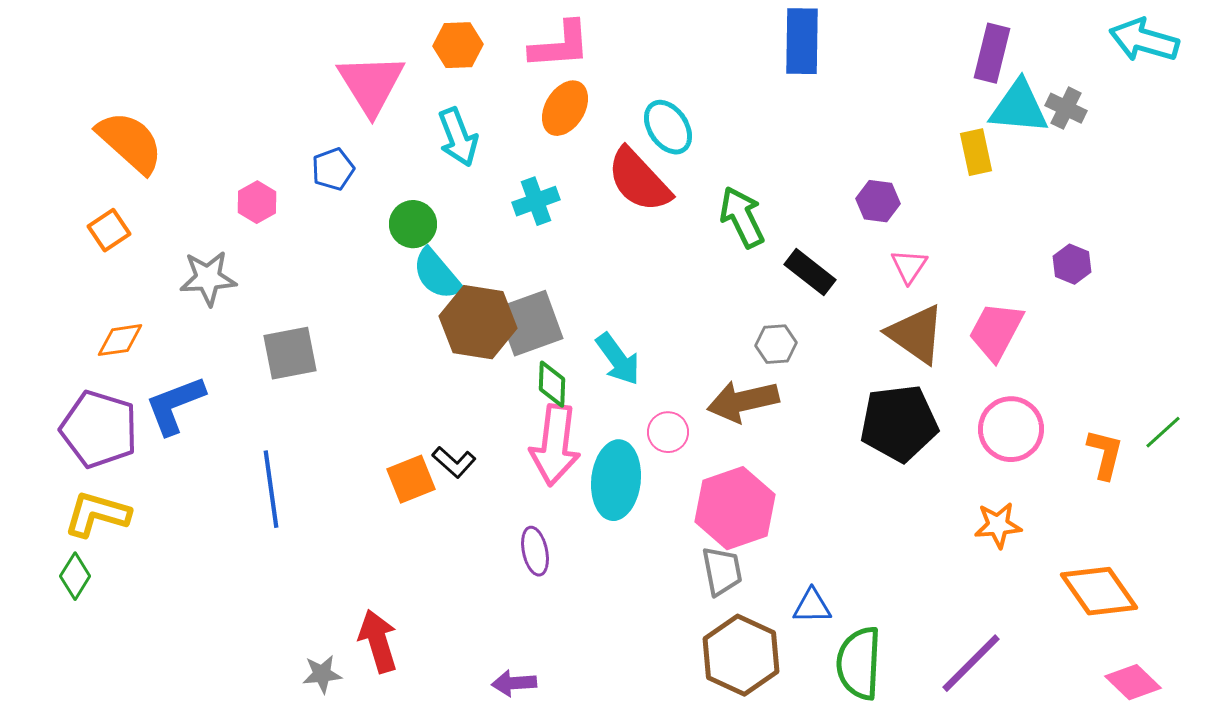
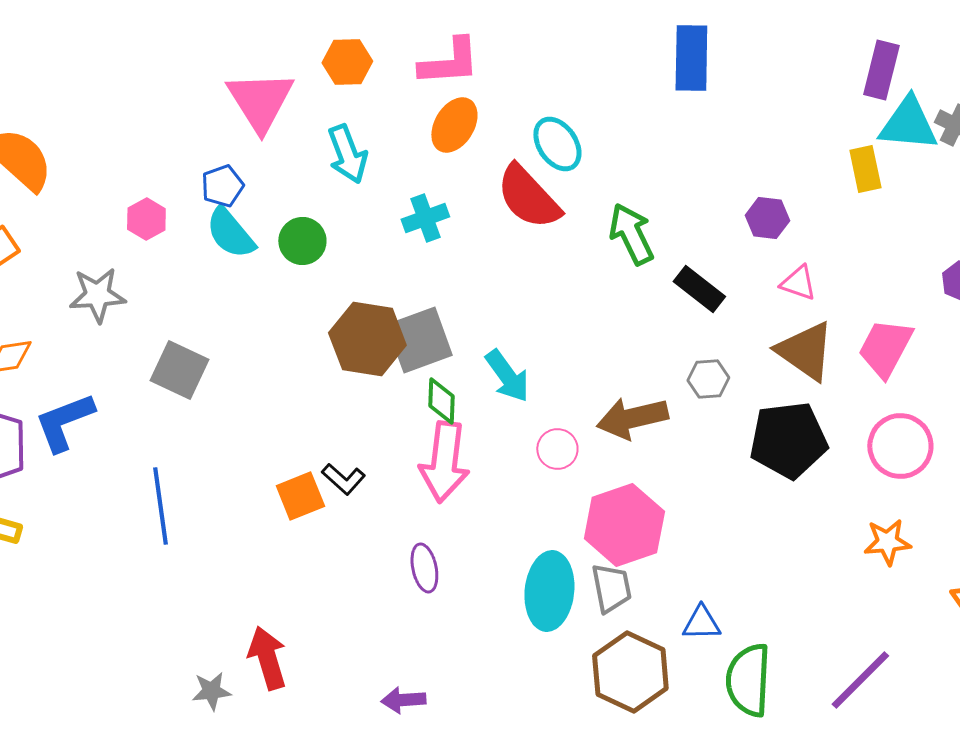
pink triangle: (909, 266) -> (798, 283), turned -45
cyan semicircle: (437, 274) -> (230, 233), moved
gray hexagon: (776, 344) -> (708, 379), moved
gray square: (290, 353) -> (179, 370), turned 36
cyan ellipse: (616, 480) -> (549, 591), moved

